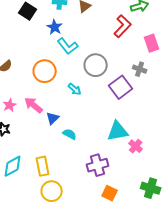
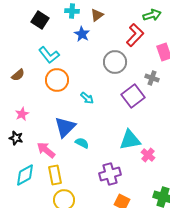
blue star: (55, 27) -> (82, 34), moved
cyan L-shape: (68, 46) -> (49, 55), moved
gray circle: (96, 65) -> (115, 62), moved
pink arrow: (34, 105) -> (46, 150), moved
blue triangle: (53, 118) -> (65, 127), size x1.6

